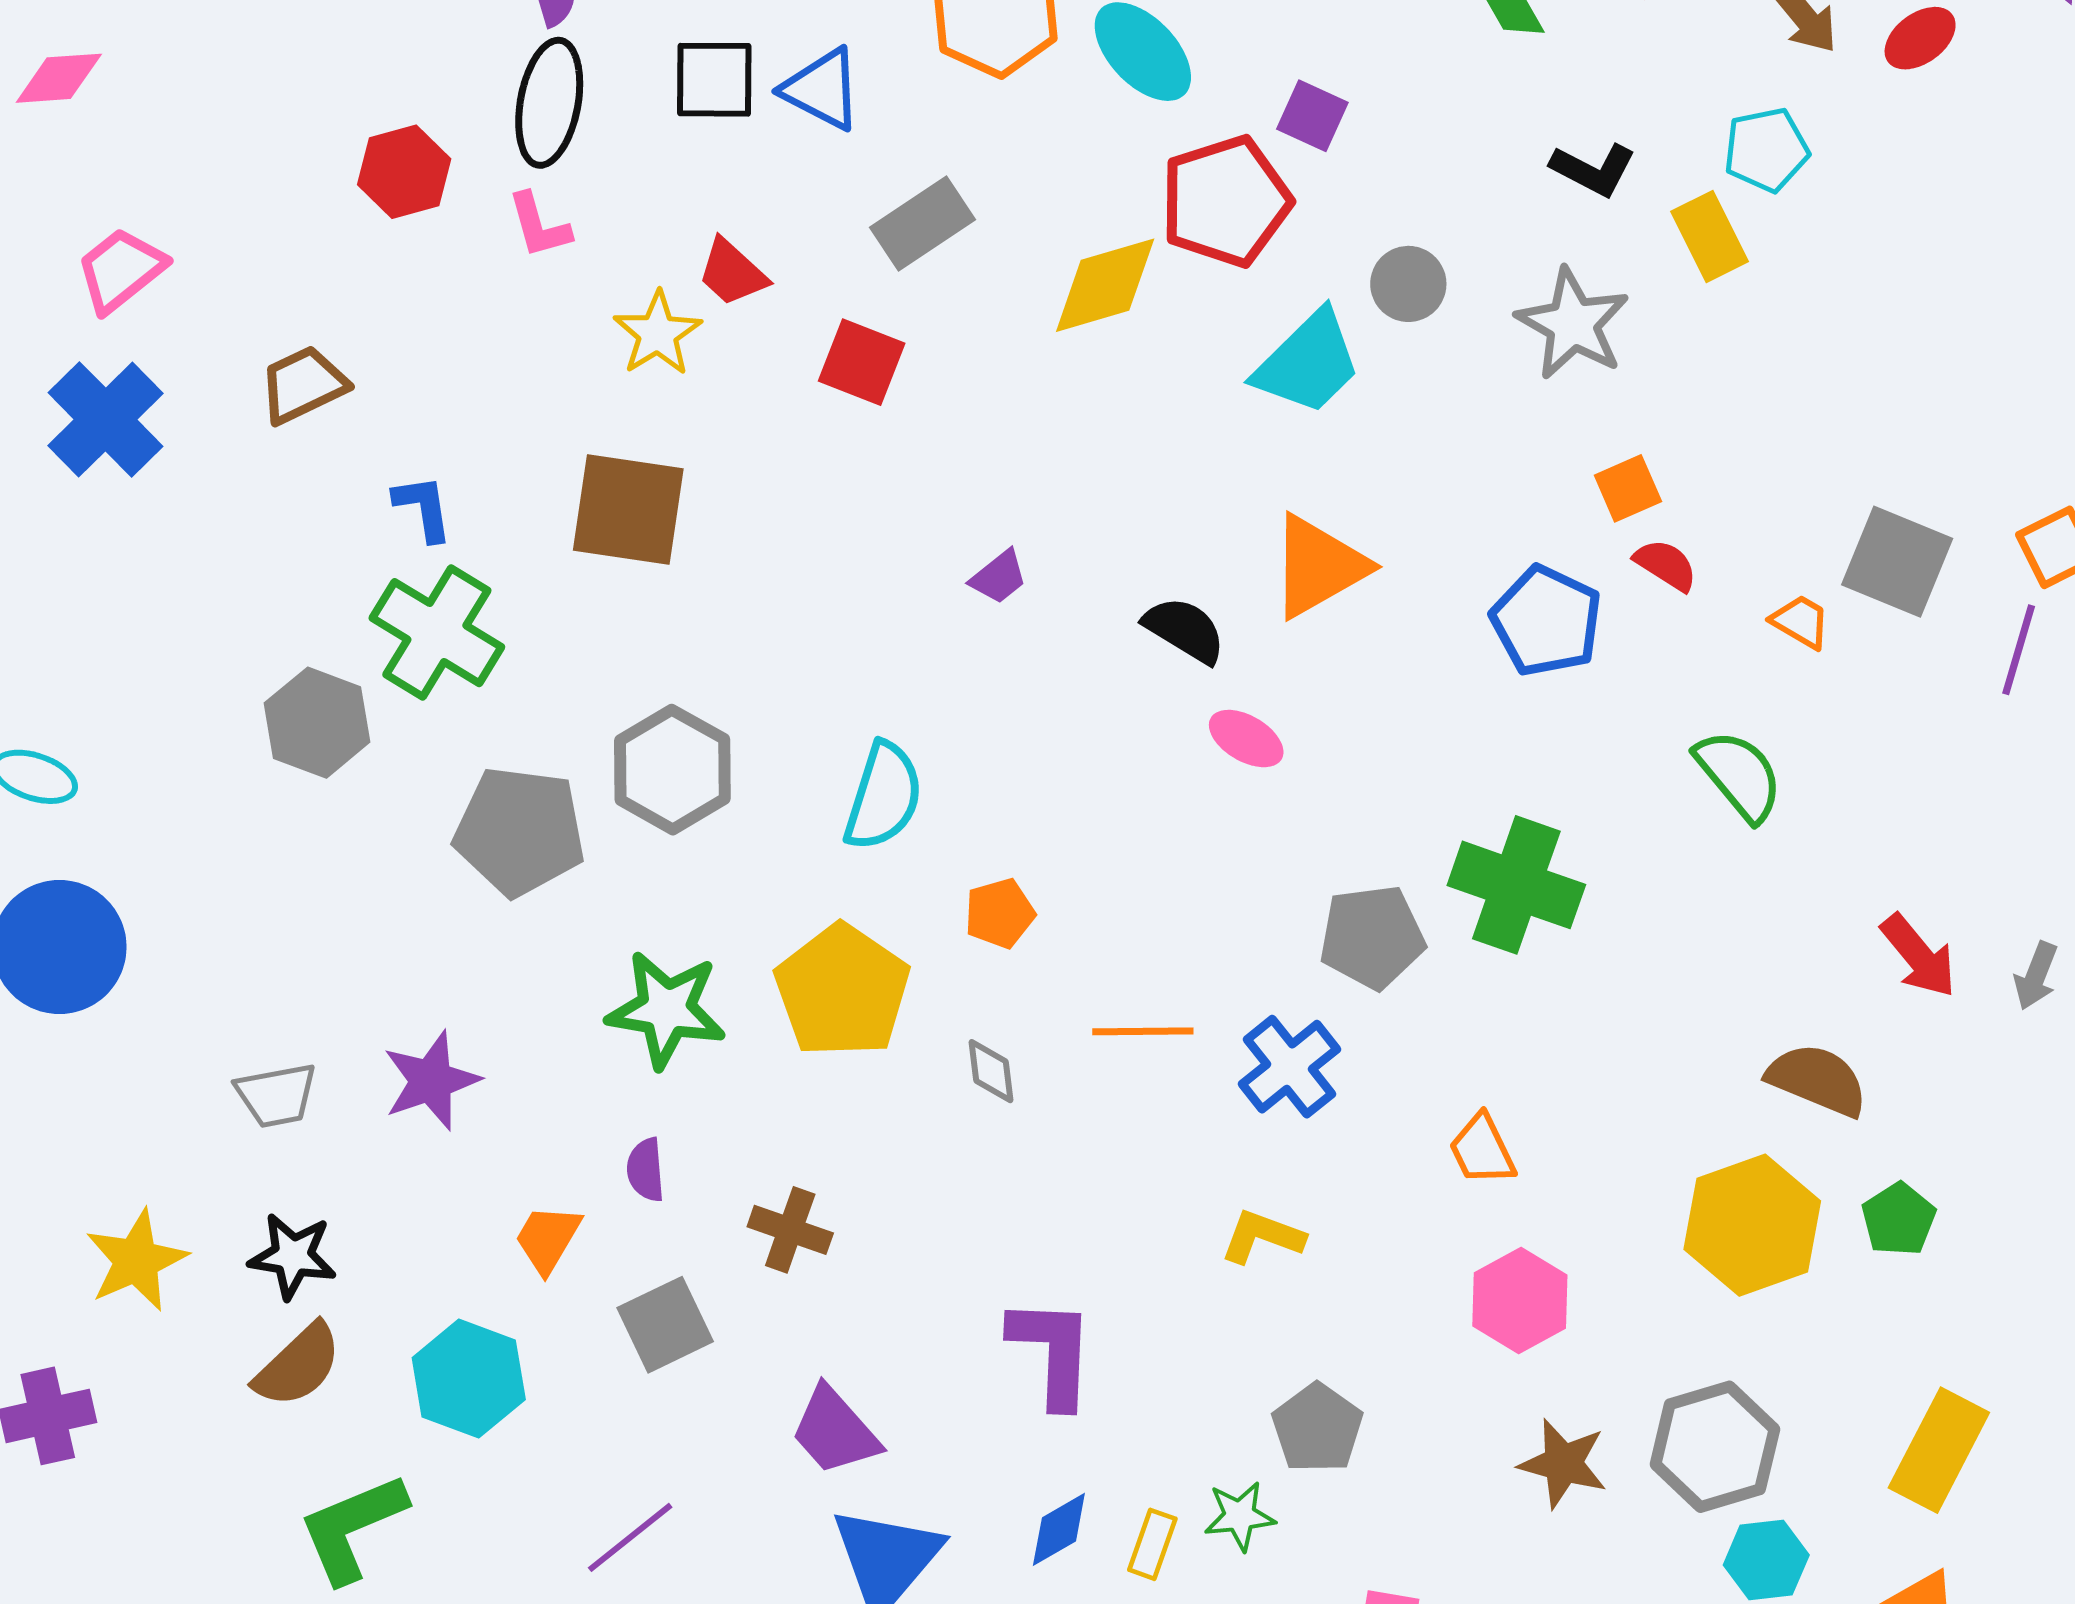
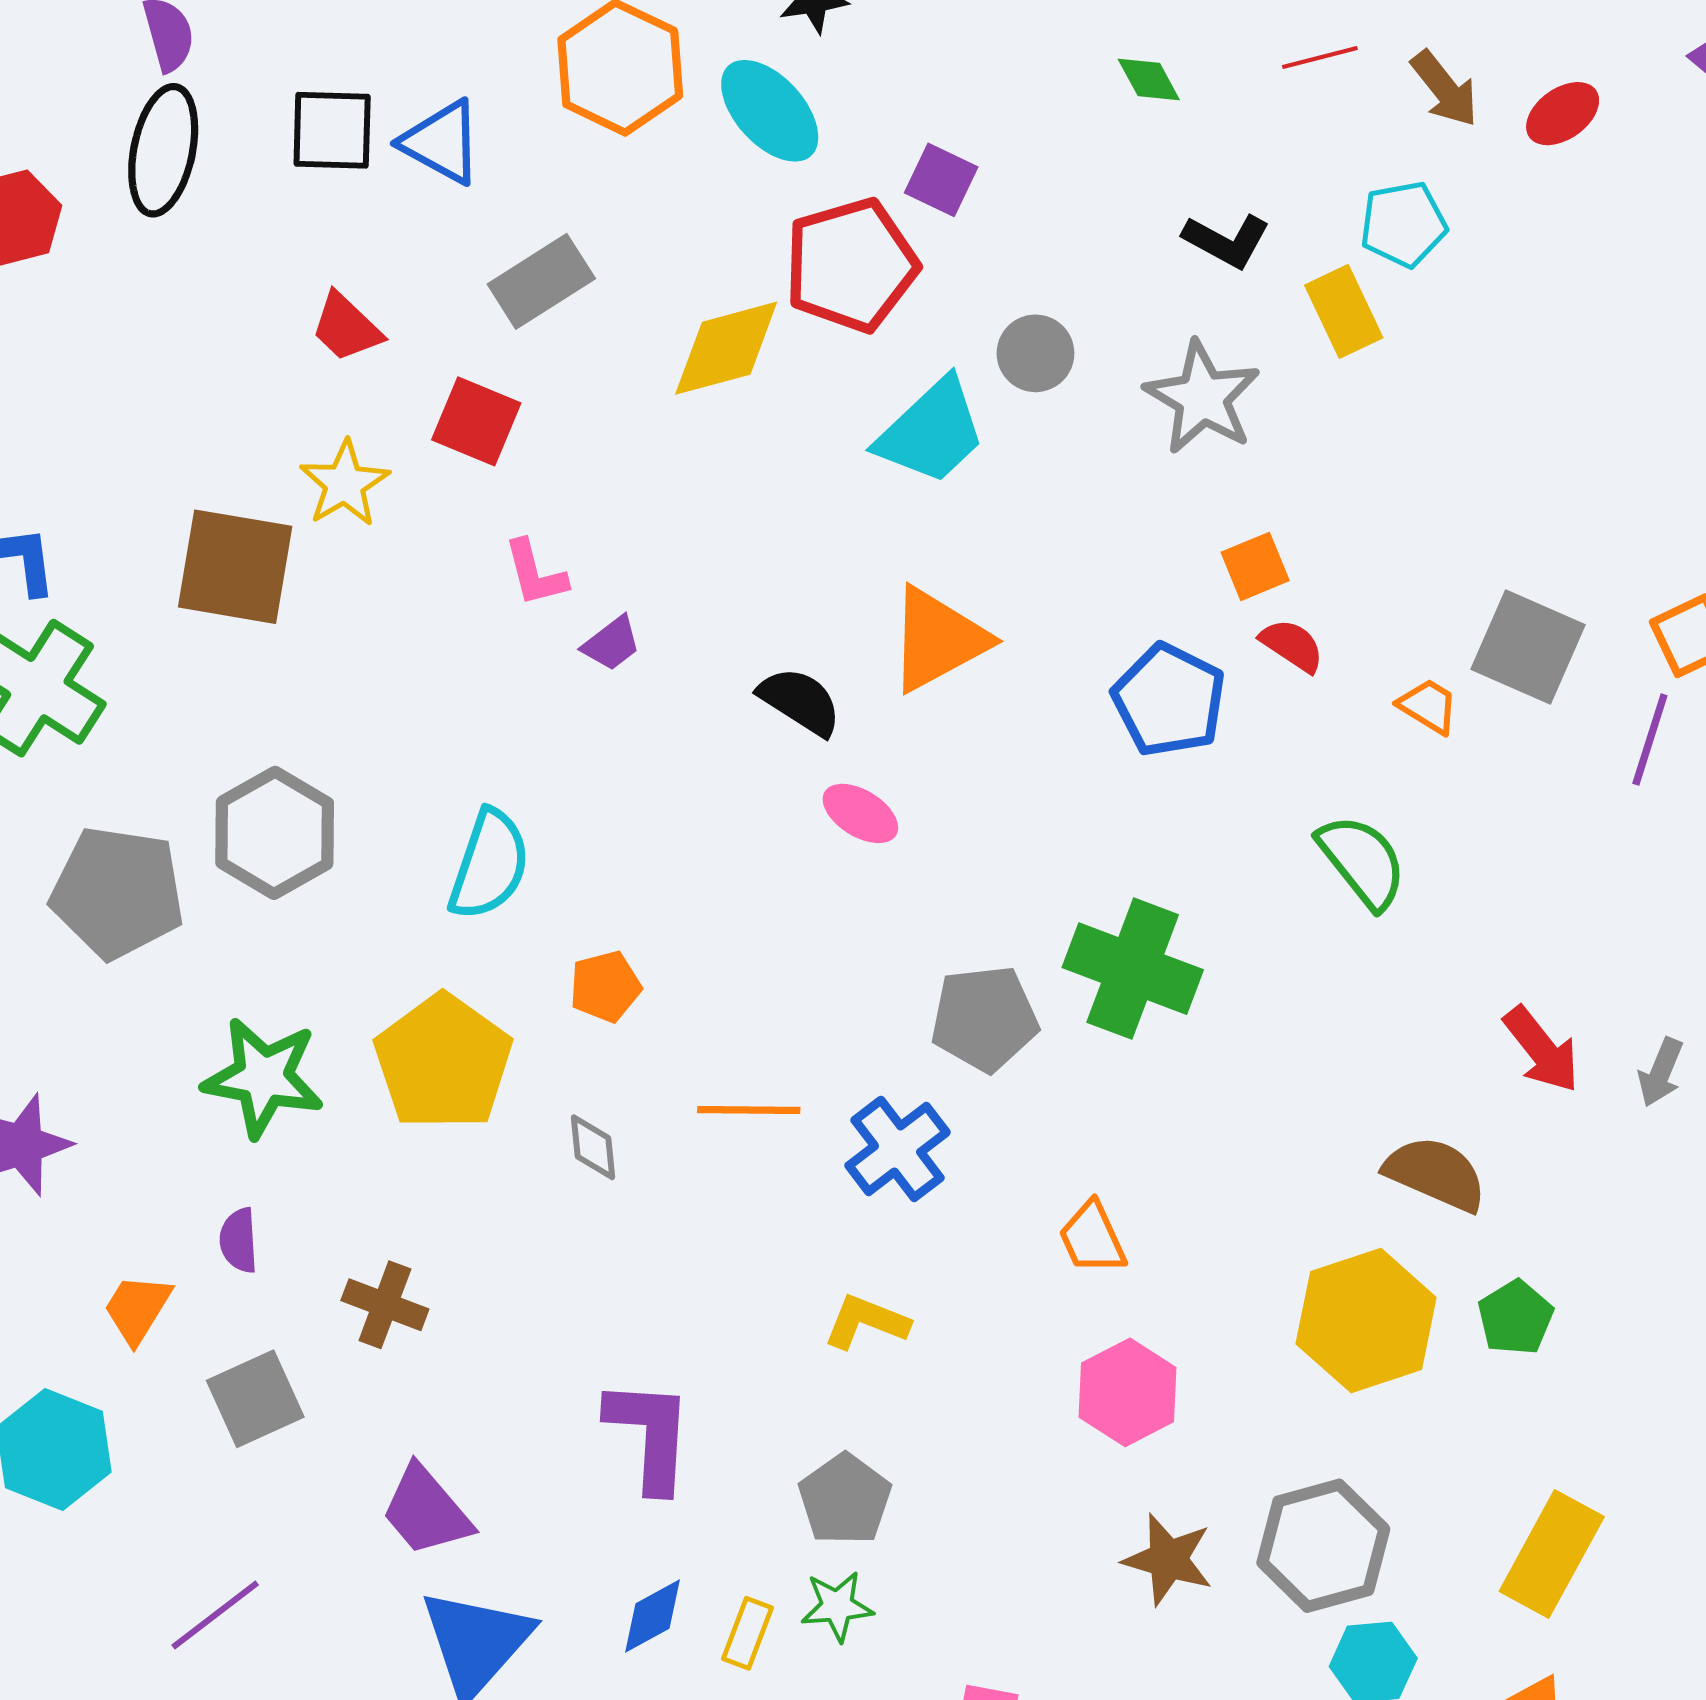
pink L-shape: (539, 225) -> (535, 573), moved
yellow star: (658, 334) -> (345, 484), moved
gray pentagon: (1317, 1428) -> (845, 1499), moved

